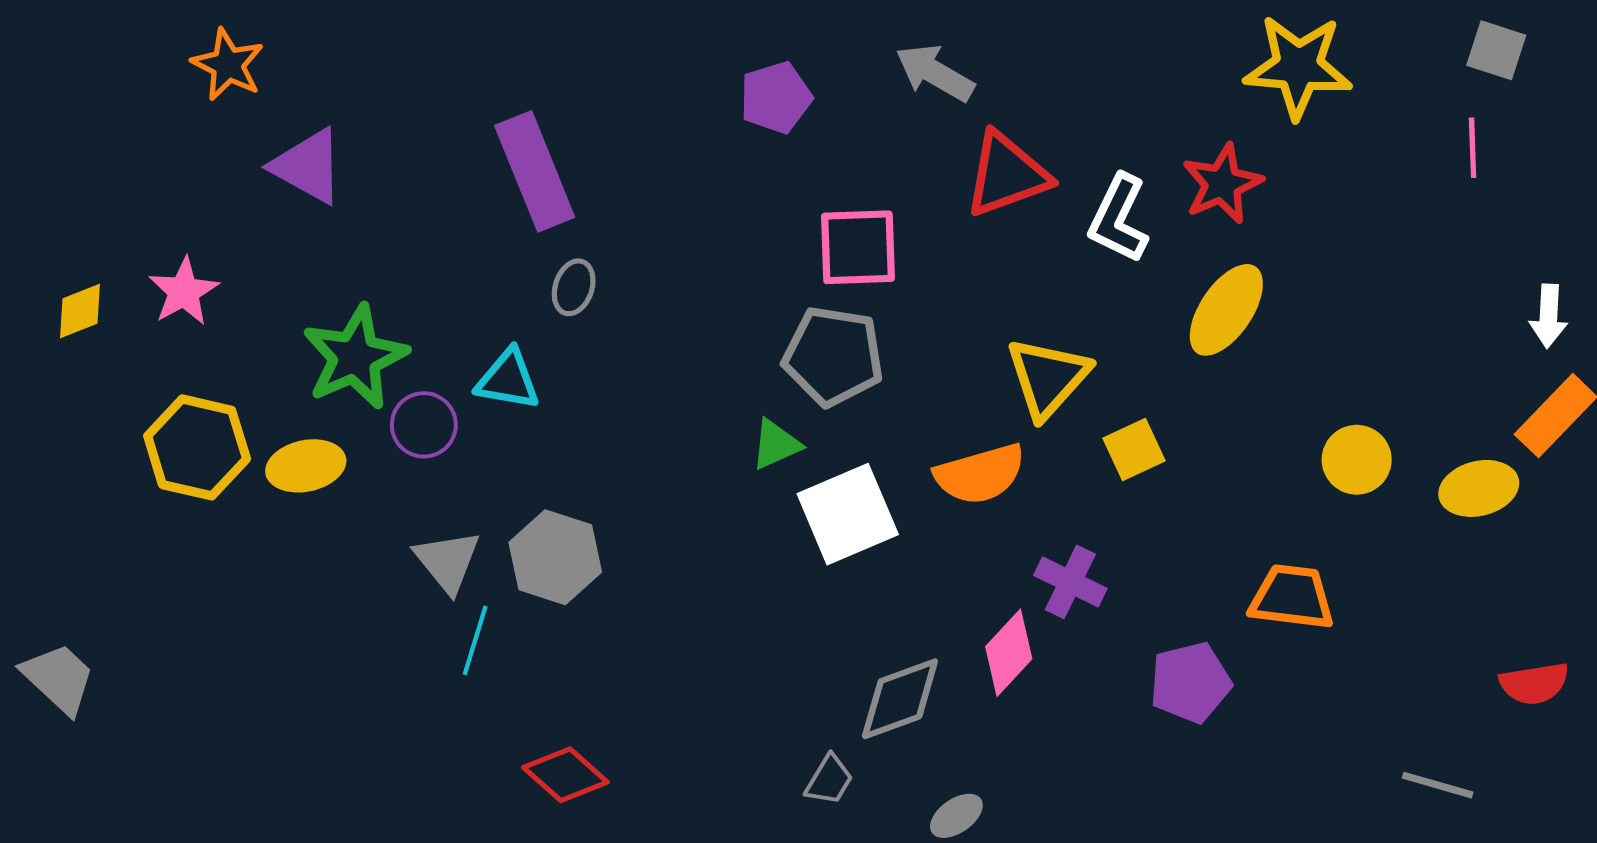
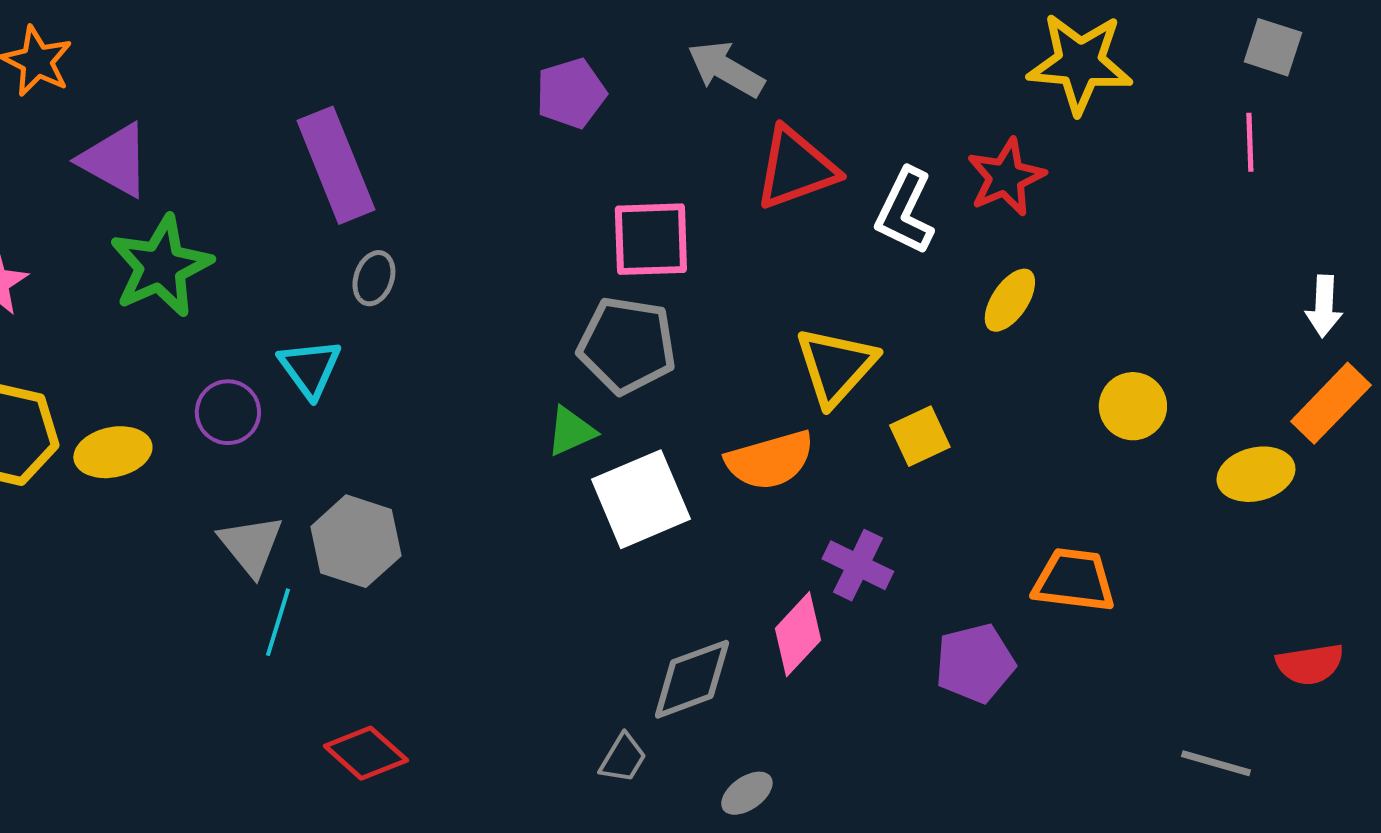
yellow ellipse: (1226, 310) -> (1010, 300), size x0.7
green star: (355, 357) -> (161, 266), moved
cyan triangle: (508, 380) -> (310, 368), turned 44
yellow circle: (1357, 460) -> (1133, 406), moved

